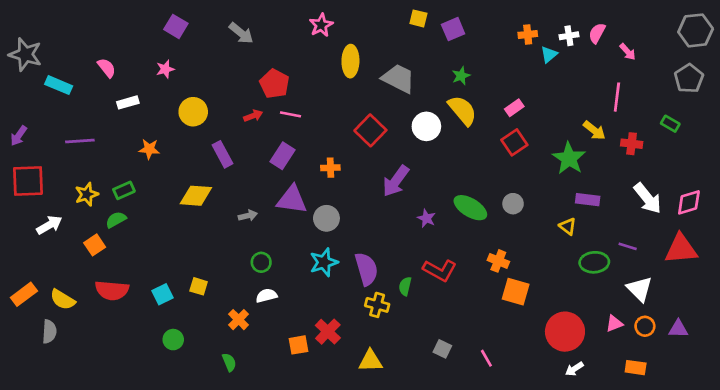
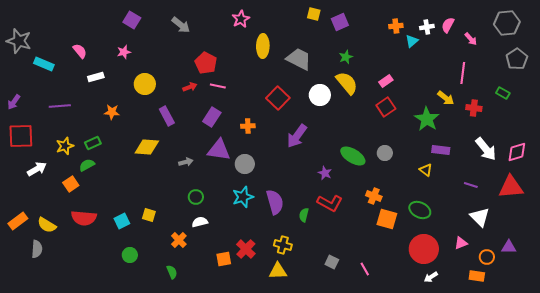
gray hexagon: (696, 30) -> (507, 23), moved
purple star: (426, 218) -> (325, 173), moved
green ellipse: (594, 262) -> (420, 210), moved, turned 30
yellow cross: (377, 305) -> (283, 245), moved
orange circle: (645, 326) -> (487, 257), moved

